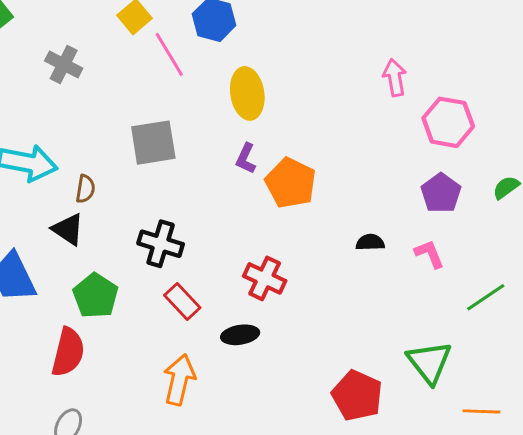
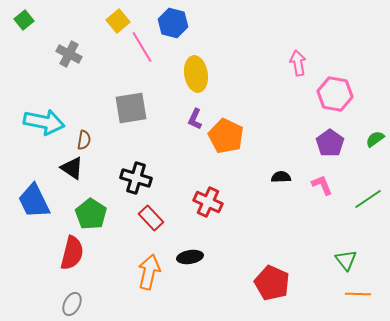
green line: (486, 297) -> (368, 199), moved
black ellipse: (240, 335) -> (190, 257), moved
green triangle: (429, 362) -> (346, 260), moved, size x0.7

